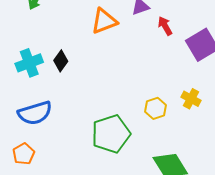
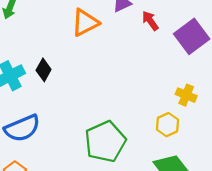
yellow hexagon: (155, 108) -> (167, 125), moved

